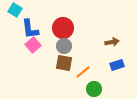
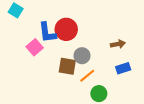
blue L-shape: (30, 29) -> (47, 33), moved
gray circle: (64, 46) -> (82, 56), moved

